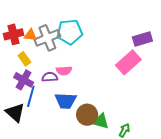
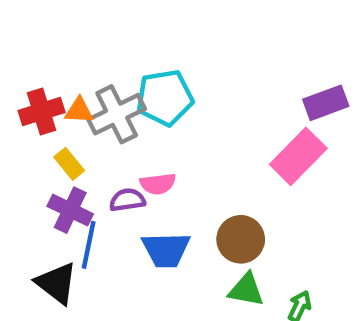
brown circle: (87, 115) -> (241, 239), moved

